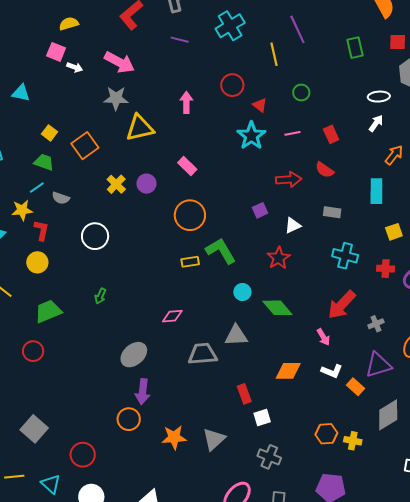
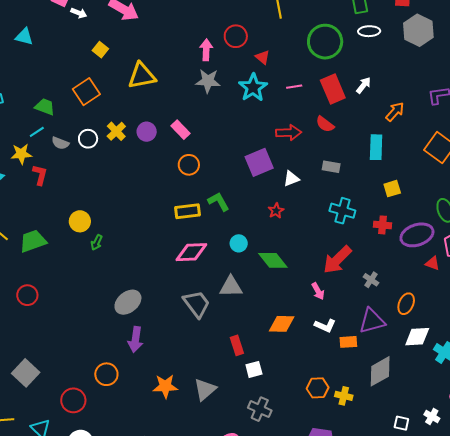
green circle: (301, 93) -> (325, 42), moved, size x2.0
white ellipse: (379, 97) -> (369, 31), moved
gray star: (116, 98) -> (208, 81), moved
pink arrow: (186, 102) -> (206, 50), moved
white arrow: (376, 123) -> (364, 85), moved
yellow square: (50, 133) -> (100, 50), moved
red rectangle: (331, 134) -> (333, 89), size x1.6
pink rectangle: (187, 166) -> (181, 130), moved
purple square: (260, 210) -> (259, 162), size x1.8
orange circle: (190, 215) -> (189, 165), size x0.7
white circle: (95, 236) -> (88, 139), moved, size x0.7
green L-shape: (221, 251) -> (218, 202), size x0.7
red star: (279, 258) -> (276, 211), size x0.7
yellow circle: (37, 262) -> (80, 221), moved
yellow rectangle: (190, 262) -> (187, 211), size x1.4
green trapezoid: (48, 311) -> (33, 241), moved
pink diamond: (172, 316) -> (191, 252), moved, size x1.5
gray cross: (376, 324) -> (371, 280), turned -35
gray trapezoid: (203, 354) -> (197, 304), turned 56
orange rectangle: (355, 387) -> (348, 342), turned -48
orange circle: (129, 419) -> (106, 374), moved

